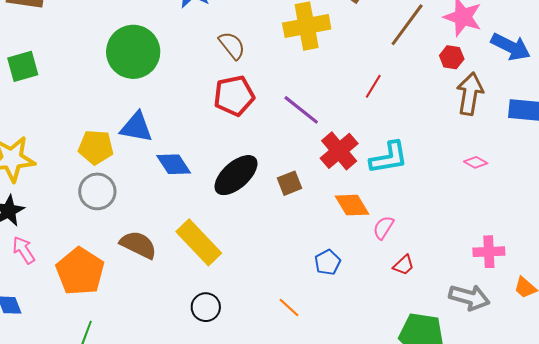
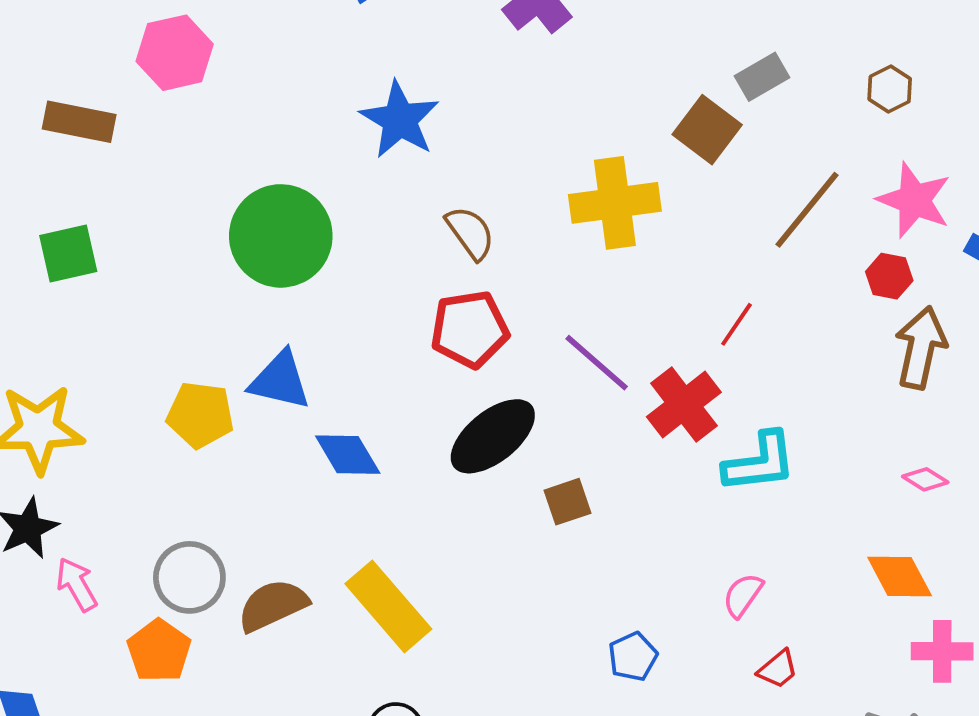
red cross: (339, 151) -> (684, 405), moved
black ellipse: (236, 175) -> (493, 436), moved
gray circle: (97, 191) -> (189, 577), moved
orange diamond: (352, 205) -> (900, 576), moved
brown semicircle: (138, 245) -> (273, 605), turned -54
pink arrow: (24, 250) -> (77, 584), moved
orange pentagon: (80, 271) -> (159, 651), size x0.7

